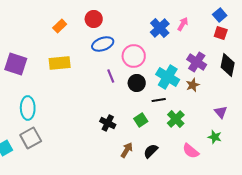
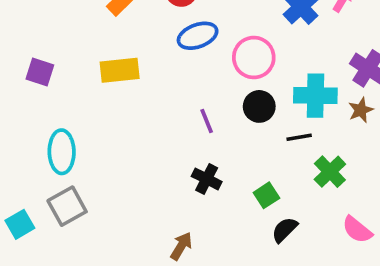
purple square: (16, 64) -> (40, 72), size x0.7
purple line: (111, 76) -> (207, 121), moved
cyan cross: (168, 77) -> (315, 96), turned -30
green square: (141, 120) -> (266, 195), moved
brown arrow: (127, 150) -> (181, 246), moved

